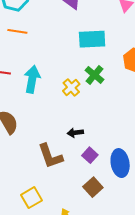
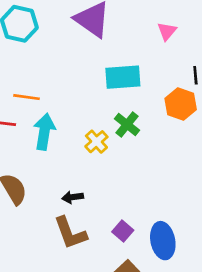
orange line: (17, 31) -> (26, 97), moved
black arrow: (75, 133) -> (73, 197), moved

